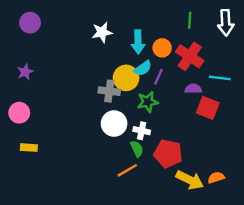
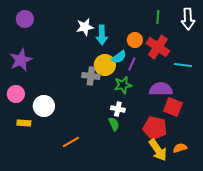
cyan arrow: (138, 42) -> (102, 35), moved
purple star: (25, 72) -> (21, 60), size x1.6
purple semicircle: (193, 89) -> (161, 89), moved, size x1.6
red square: (208, 108) -> (173, 107), moved
white circle: (114, 124) -> (44, 106), moved
red pentagon: (168, 154) -> (155, 128), moved
orange line: (127, 170) -> (71, 142), moved
yellow arrow: (190, 180) -> (158, 150), turned 30

